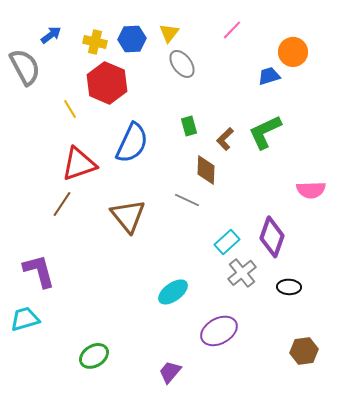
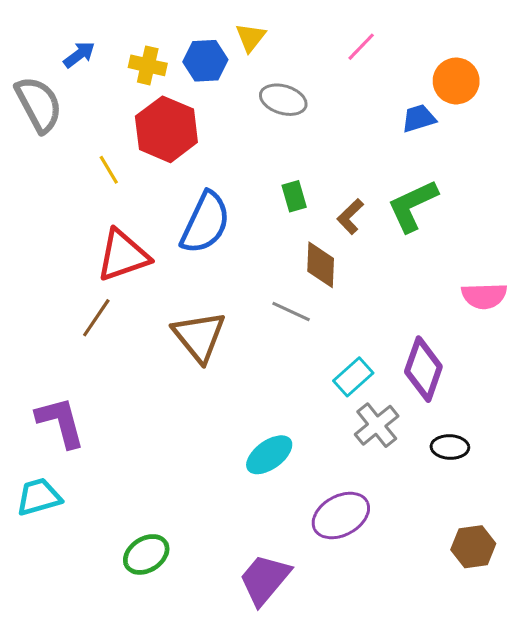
yellow triangle: (169, 33) -> (251, 37), moved
gray ellipse: (182, 64) -> (283, 100), turned -36
purple trapezoid: (170, 372) -> (265, 579), size x1.5

